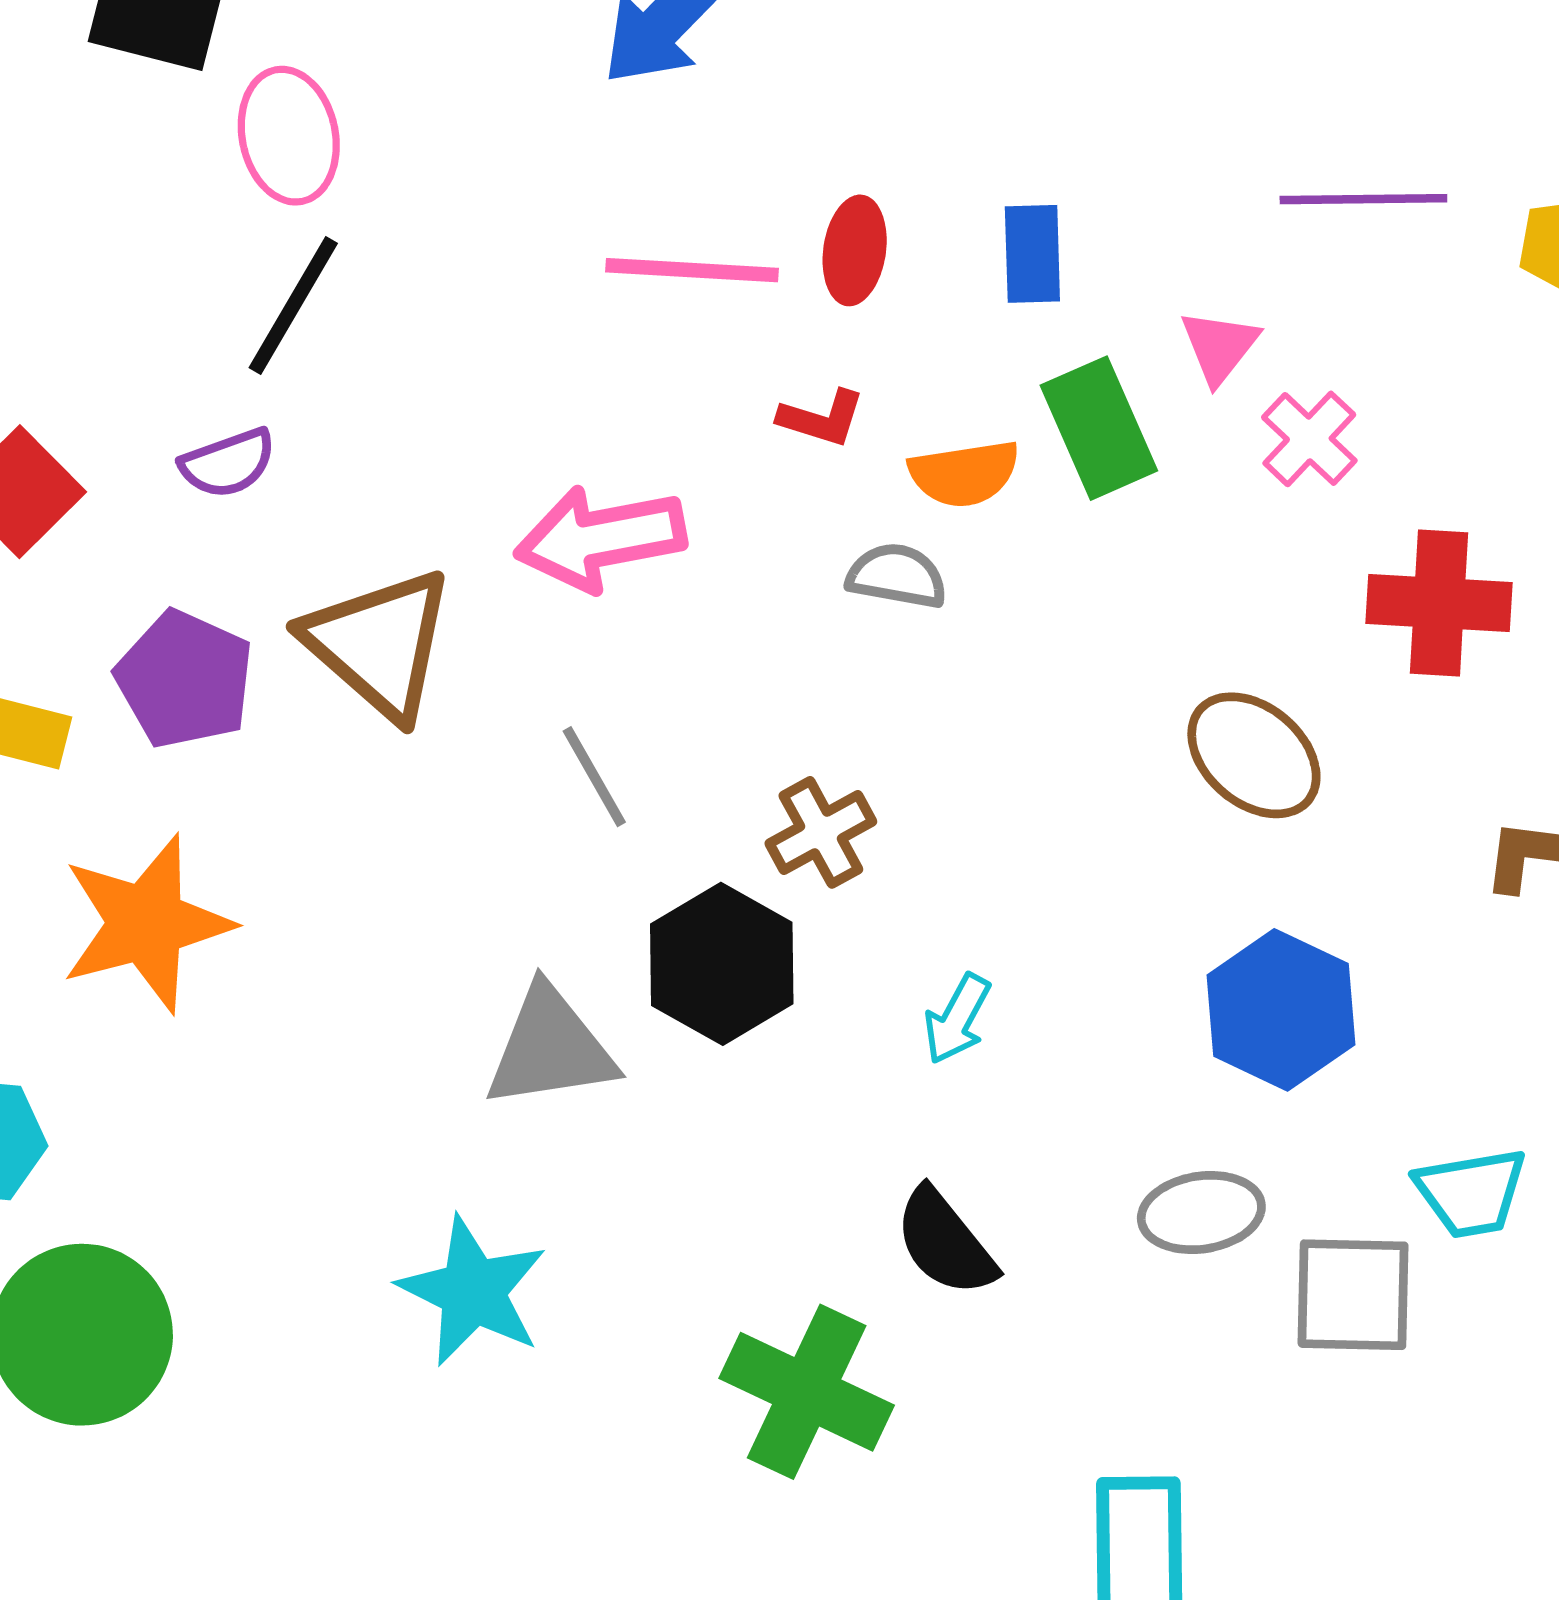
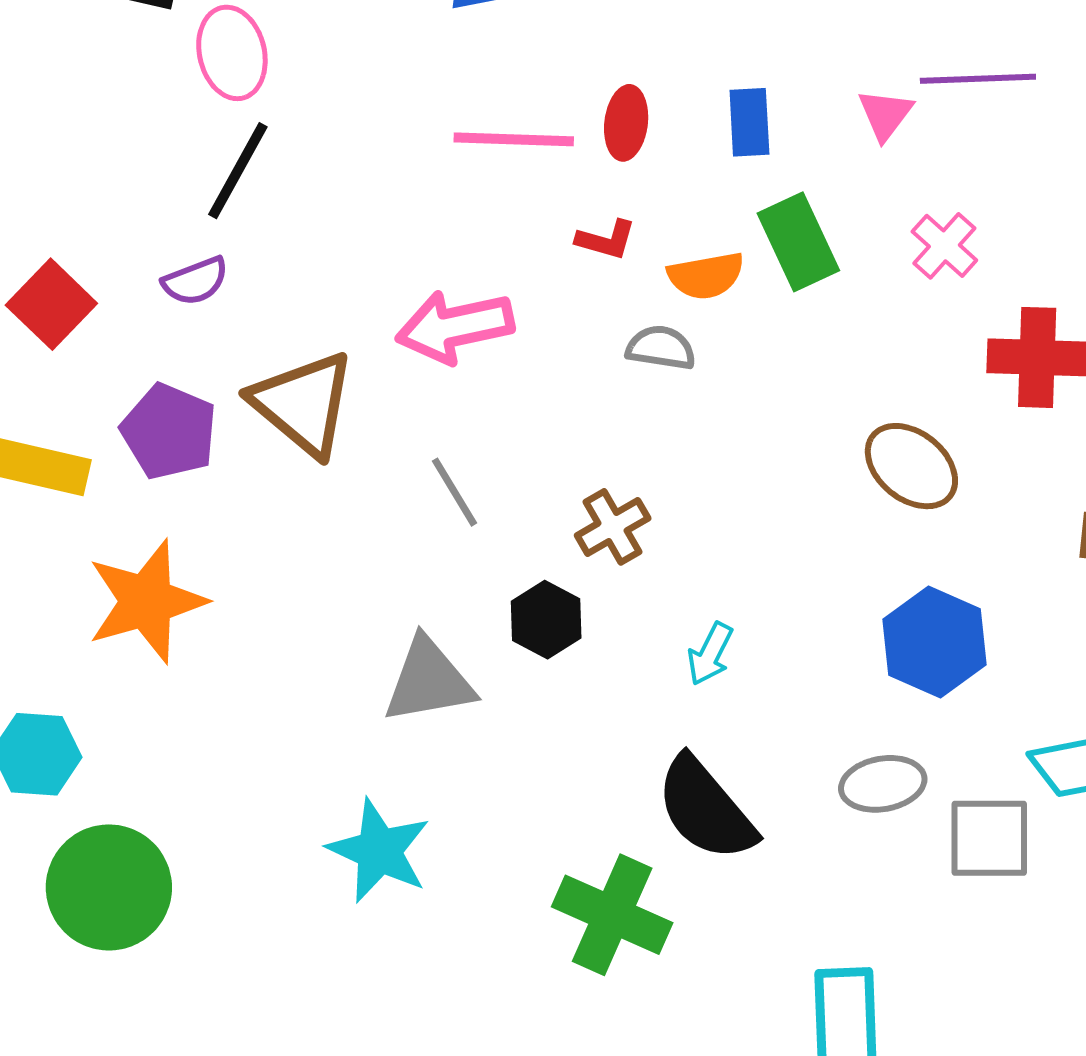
pink triangle: (1219, 347) -> (885, 114), moved
black hexagon: (722, 964) -> (546, 620), size x0.7
black semicircle: (945, 1242) -> (706, 809), size x1.4

